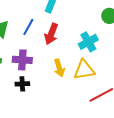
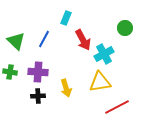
red arrow: (51, 34) -> (83, 40), moved, turned -50
yellow arrow: (59, 68) -> (66, 88), moved

